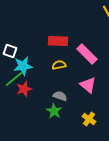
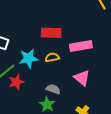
pink rectangle: (87, 54) -> (81, 46), turned -55
cyan star: (23, 66) -> (29, 58), moved

